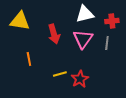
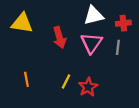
orange line: (29, 59) -> (26, 79), moved
yellow line: (60, 74) -> (66, 82), turned -48

